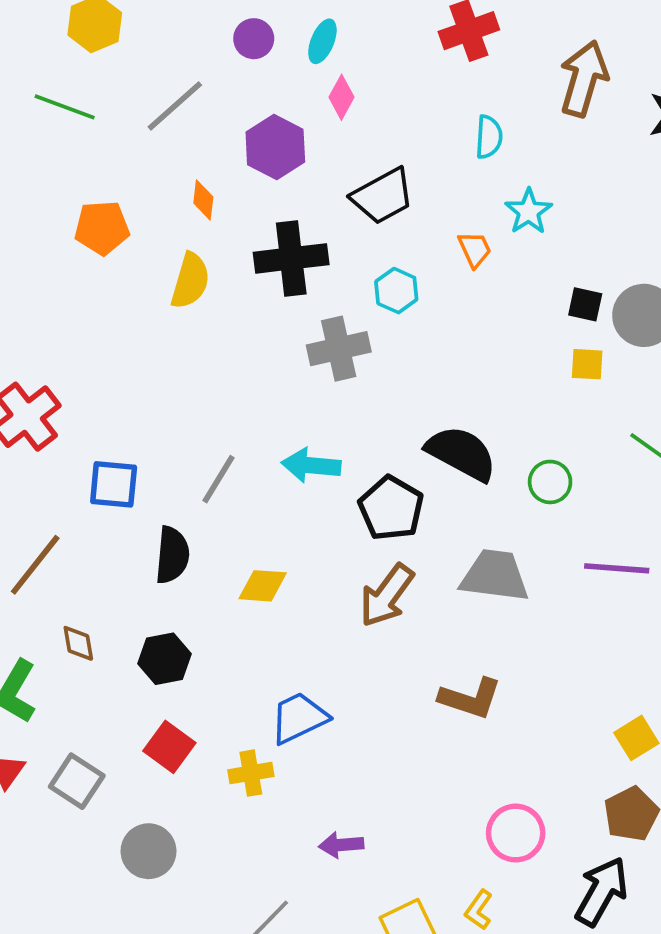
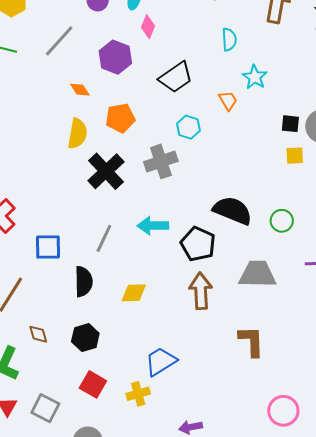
orange diamond: (203, 200) -> (80, 90), turned -35
orange pentagon: (102, 228) -> (120, 118), moved
black cross: (291, 258) -> (106, 171), moved, turned -30
brown arrow: (387, 595) -> (201, 291), turned 147
brown L-shape: (470, 698) -> (251, 341), turned -104

